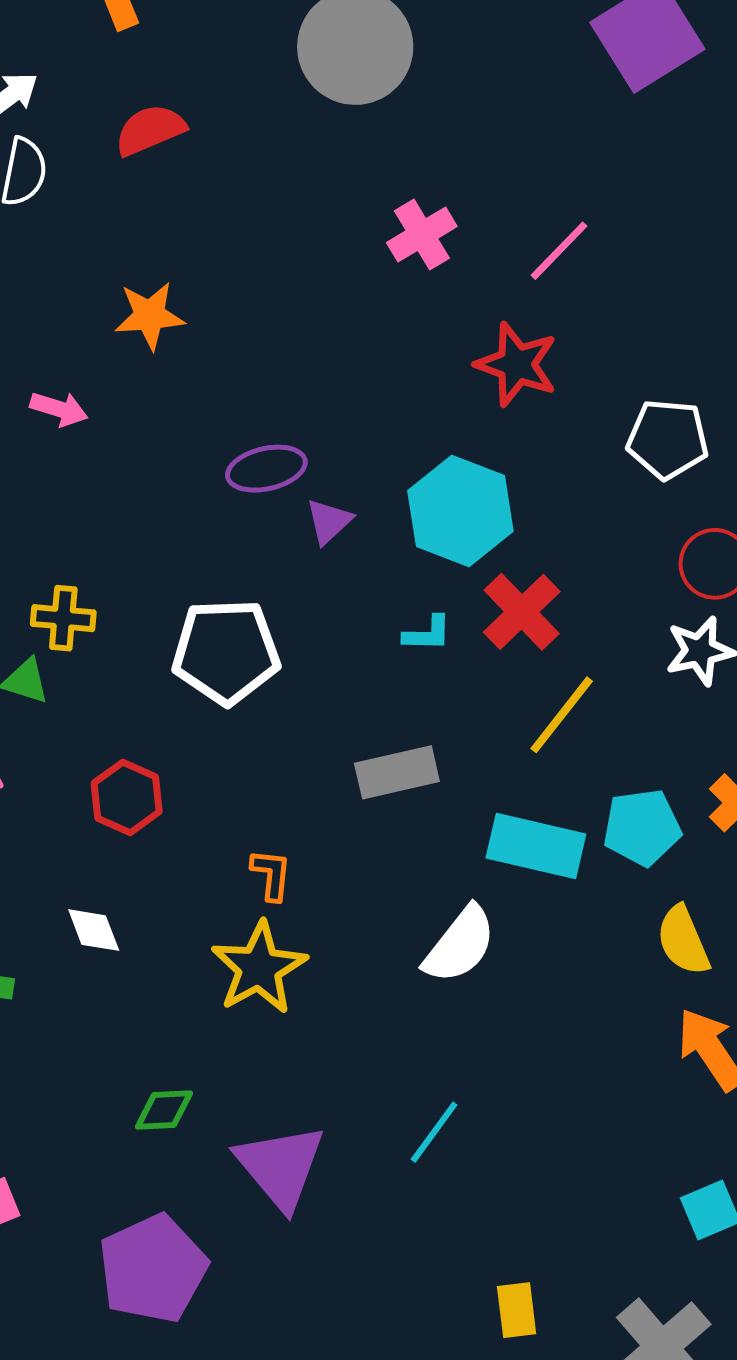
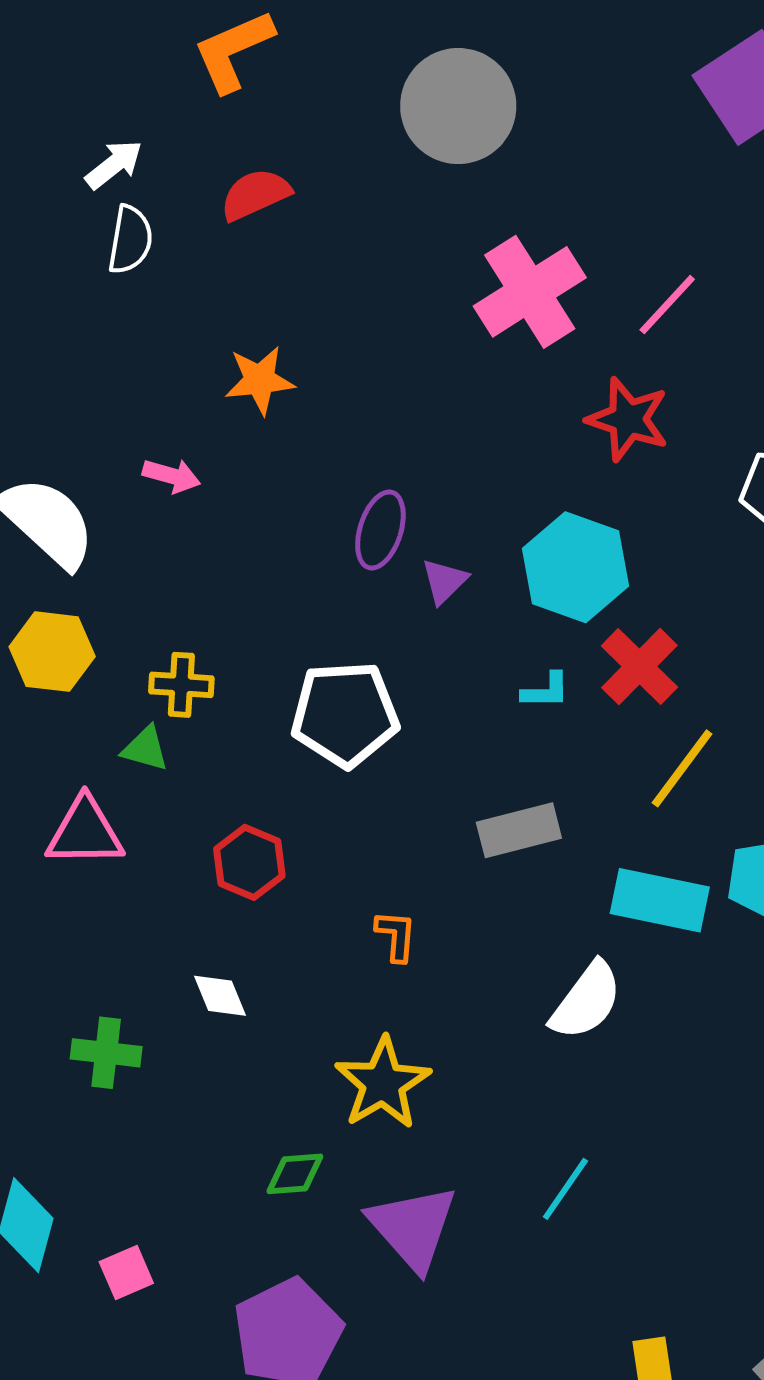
pink cross: (422, 234) -> (530, 292), size x1.6
purple ellipse: (266, 469) -> (380, 530), turned -58
yellow star: (259, 968) -> (383, 1083), moved

